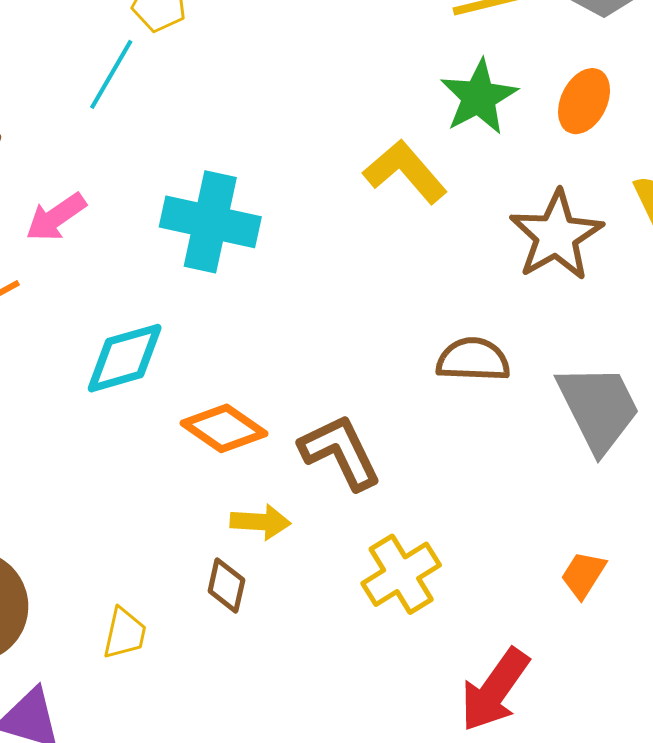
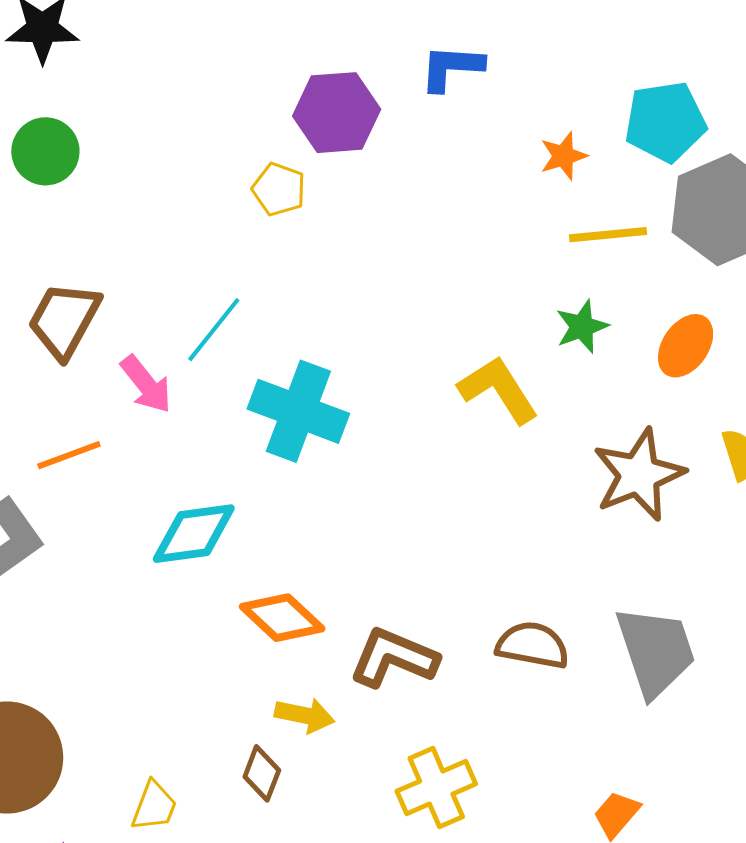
cyan line: (111, 74) -> (214, 330), moved
green star: (479, 97) -> (582, 327), size x0.7
pink arrow: (56, 217) -> (146, 384), turned -102
brown semicircle: (473, 360) -> (533, 645), moved
brown L-shape: (340, 452) -> (394, 658), turned -50

